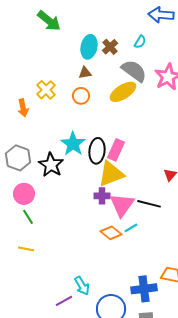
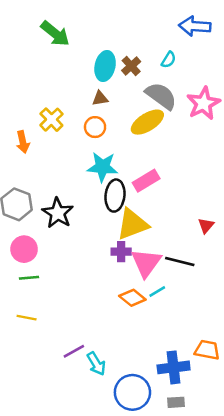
cyan star: (73, 144) -> (103, 167), moved, turned -30
pink rectangle: (116, 150) -> (146, 181), moved, turned 35
green line: (28, 217) -> (29, 278), turned -63
purple line: (64, 301) -> (74, 351), moved

